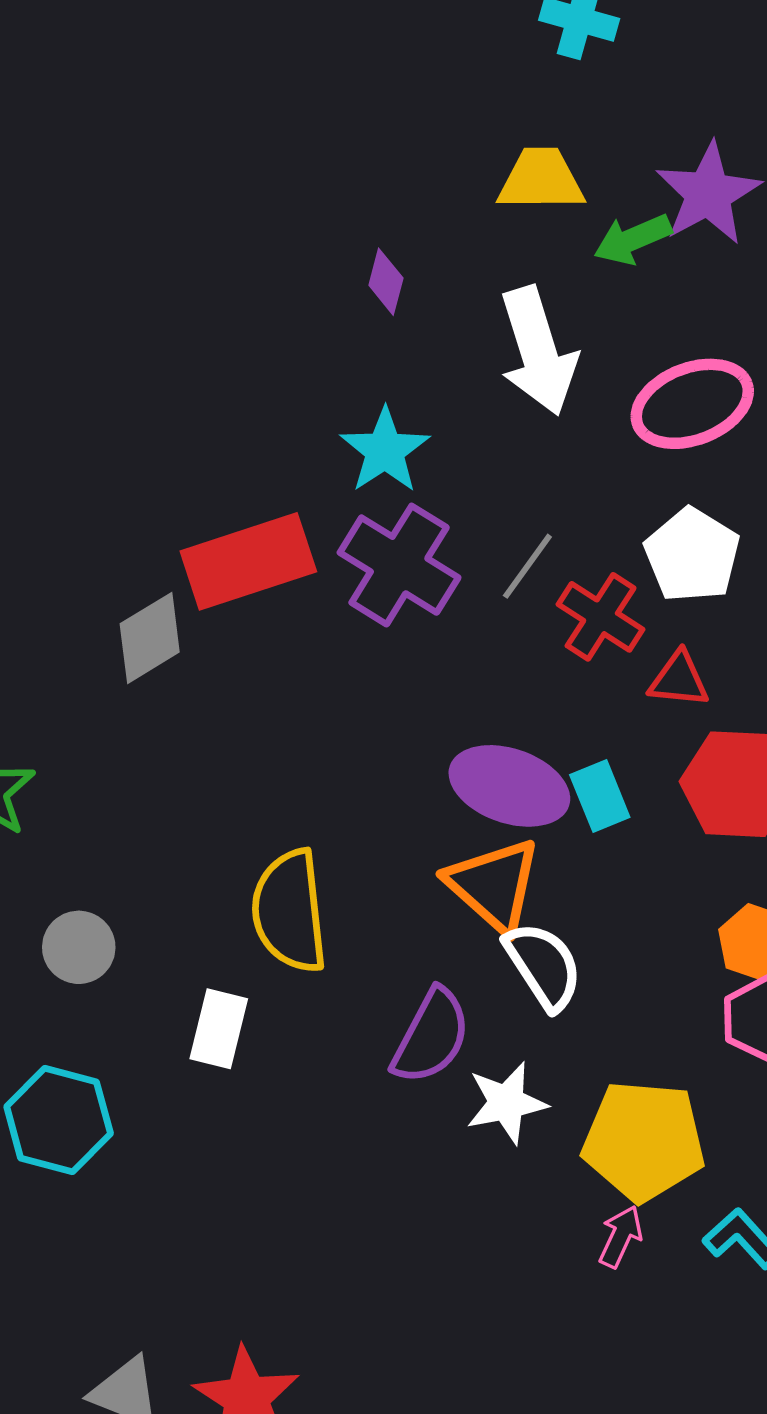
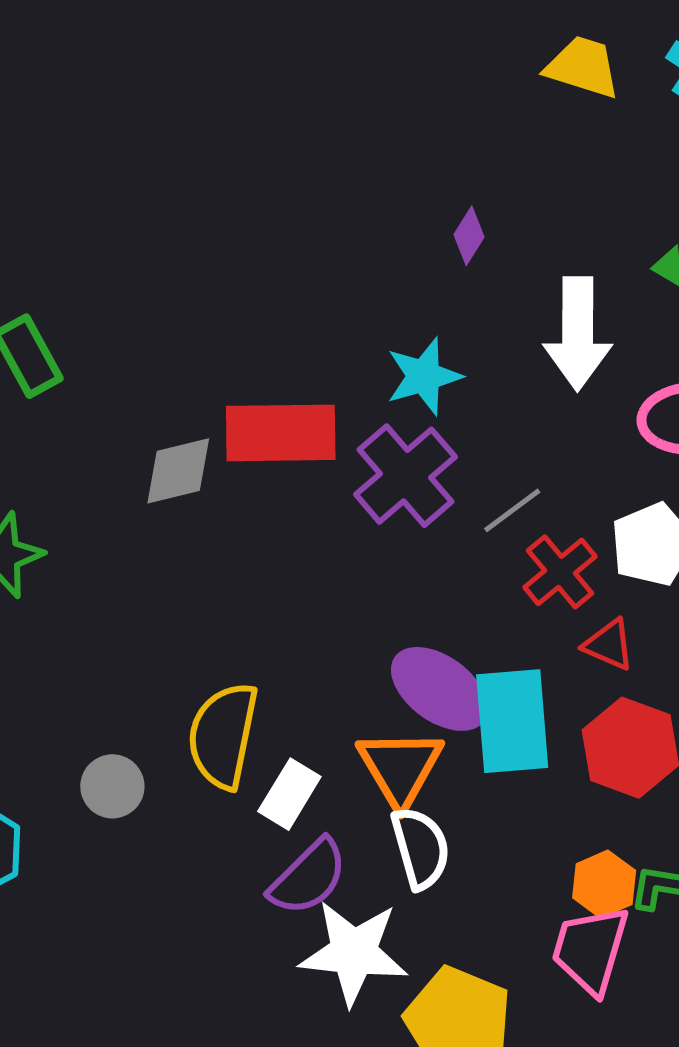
yellow trapezoid: (541, 180) -> (583, 67), moved
cyan rectangle: (600, 796) -> (512, 721), size x1.8
gray circle: (79, 947) -> (112, 786), moved
white rectangle: (219, 1029) -> (289, 794), moved
white star: (507, 1103) -> (354, 953), size x1.5

